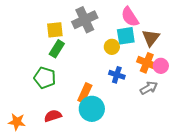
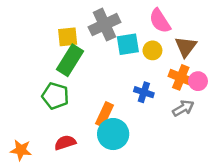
cyan square: (126, 36) -> (128, 44), moved
yellow circle: (112, 47) -> (152, 50), moved
green rectangle: (57, 49) -> (70, 60), size x1.4

